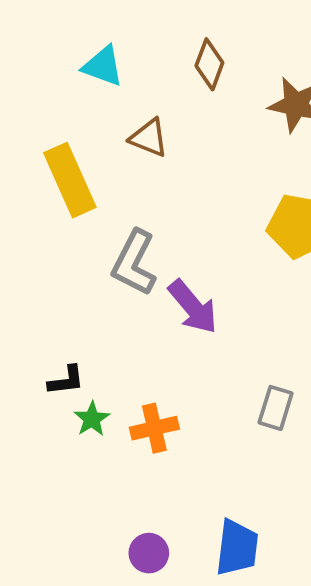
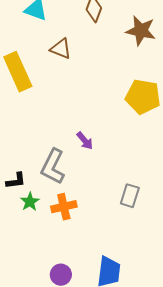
gray L-shape: (134, 263) -> (53, 167), moved
purple arrow: (193, 307) -> (85, 141), size x0.6

